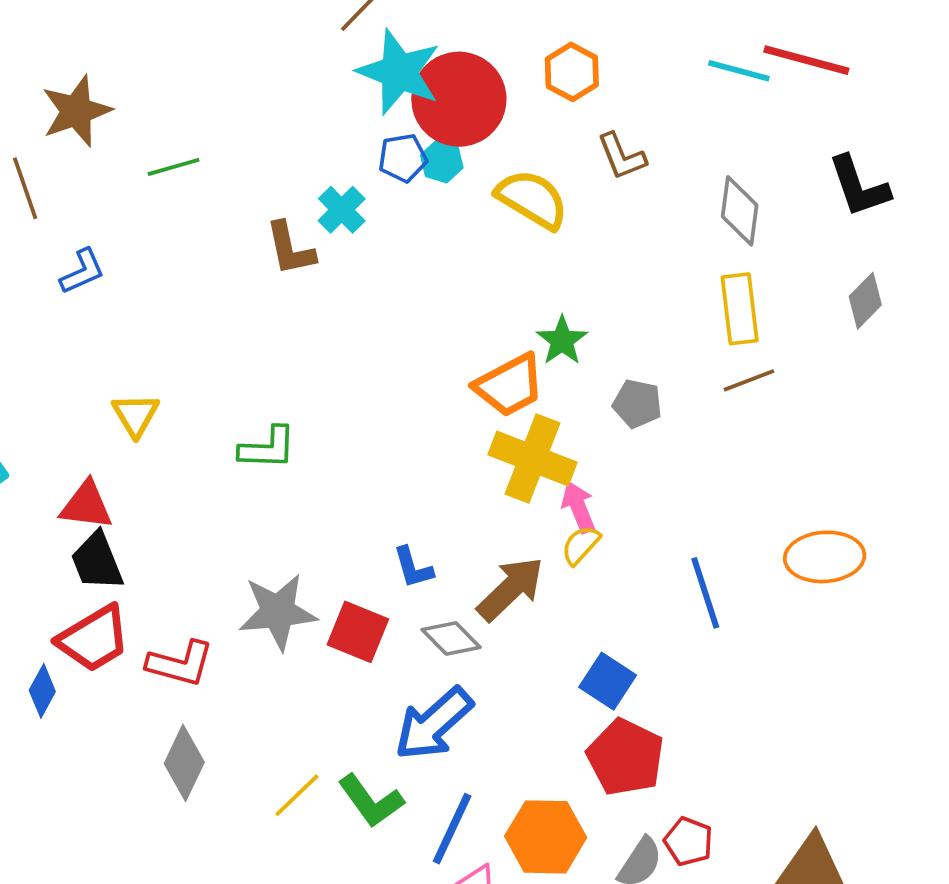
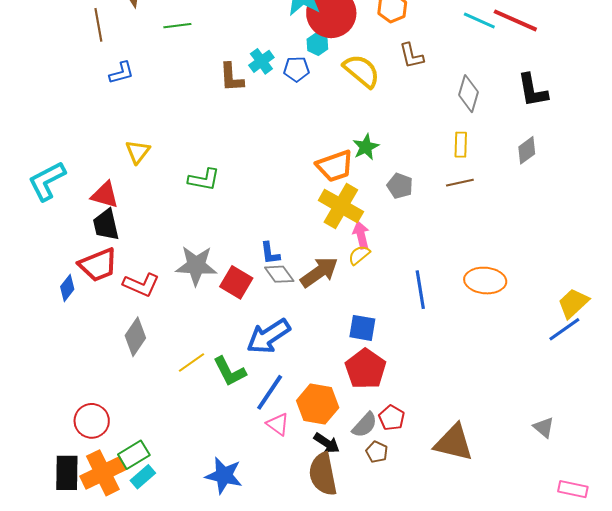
blue pentagon: (403, 158) -> (296, 69), moved
yellow rectangle: (740, 309) -> (461, 145), size x0.7
gray diamond: (451, 638) -> (279, 274), moved
blue square: (608, 681) -> (362, 328), turned -32

